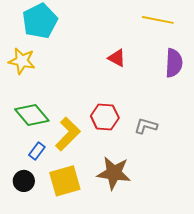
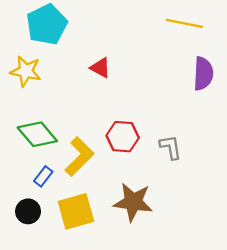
red triangle: (117, 58) -> (100, 68), moved
gray L-shape: (146, 126) -> (171, 147), turned 65

